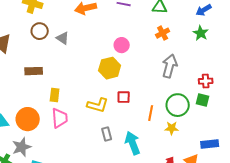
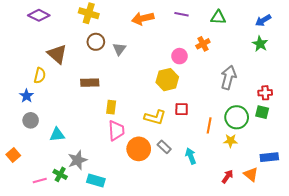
orange cross: (163, 33) -> (203, 44), moved
gray triangle: (63, 38) -> (119, 49), turned 32
orange circle: (28, 119) -> (139, 149), moved
gray rectangle: (107, 134) -> (164, 147), turned -32
cyan arrow: (133, 143) -> (191, 156), size x0.7

